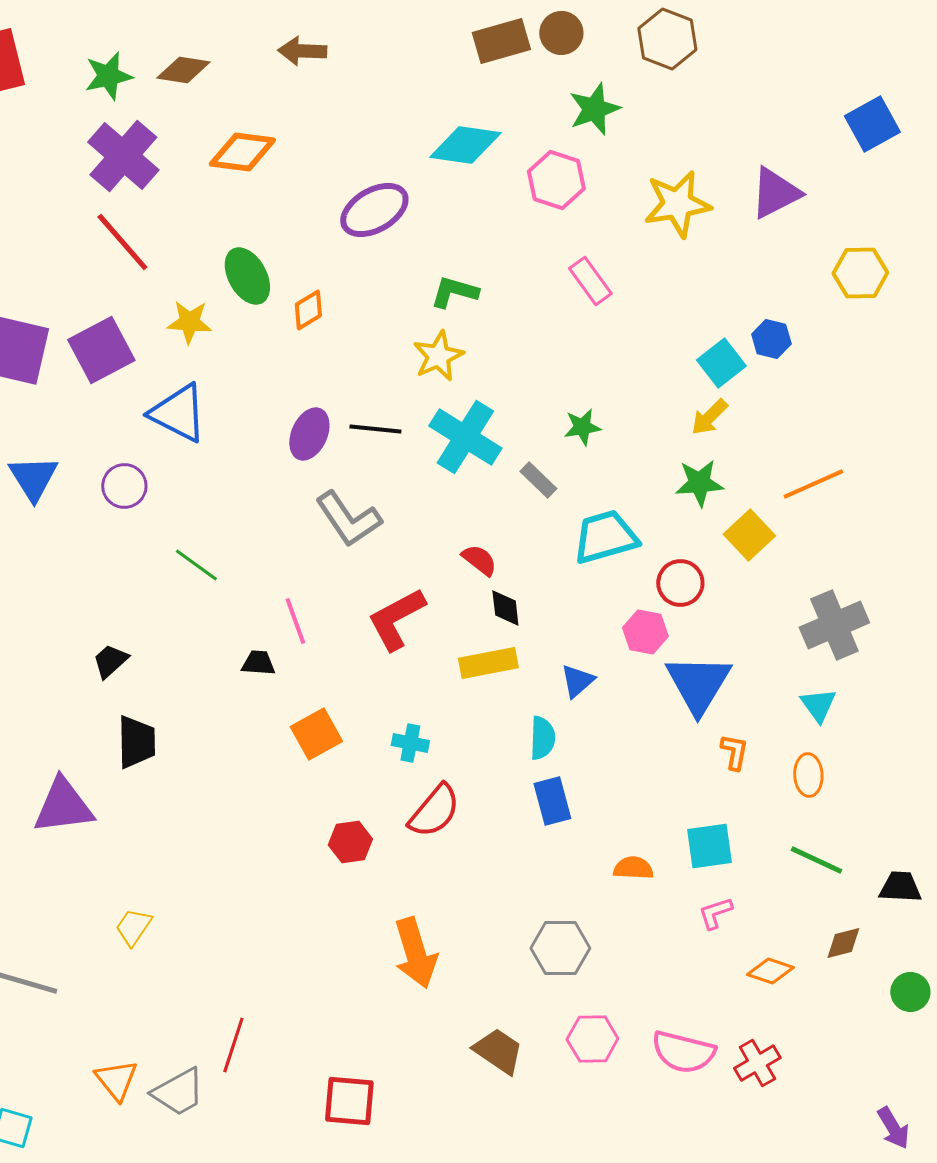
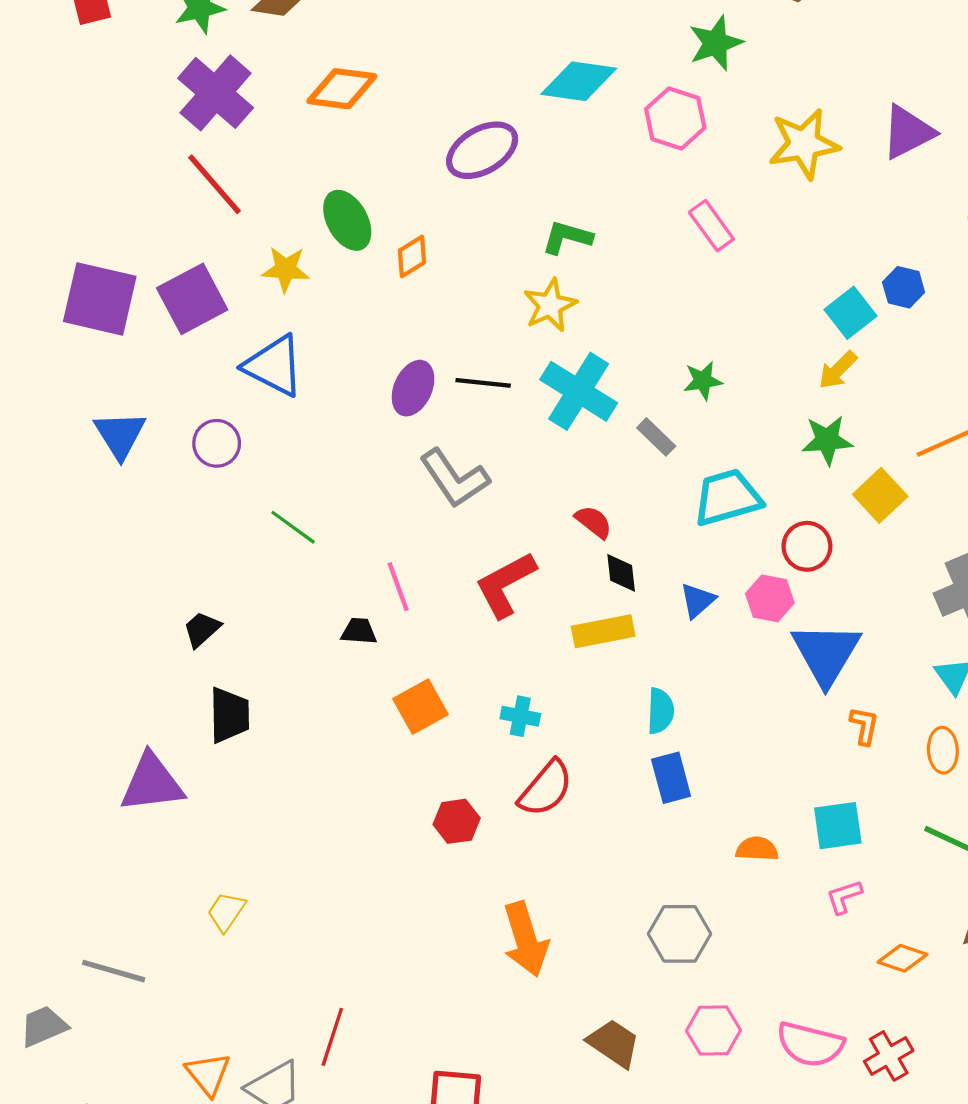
blue triangle: (577, 681) -> (698, 600), moved

